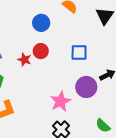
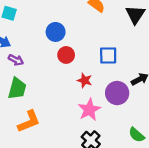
blue circle: (41, 23) -> (56, 32), moved
red star: (24, 60) -> (85, 80), moved

